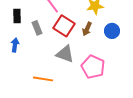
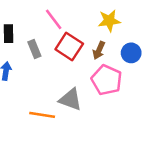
gray triangle: (65, 54) -> (70, 99), moved
pink pentagon: (93, 67) -> (107, 80), moved

